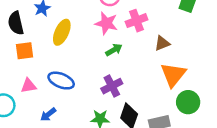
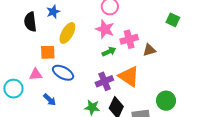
pink cross: (137, 21) -> (129, 39), moved
orange square: (25, 51) -> (48, 52), moved
orange triangle: (173, 75) -> (129, 76), moved, turned -40
blue arrow: (48, 114) -> (50, 100), turned -104

